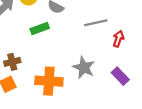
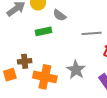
brown cross: (12, 62) -> (25, 61), moved

